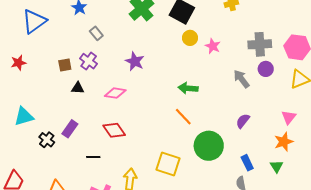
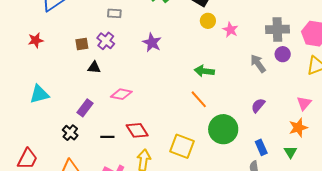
gray rectangle: (96, 33) -> (114, 13), turned -48
pink diamond: (115, 93) -> (121, 94), moved
red diamond: (114, 130) -> (137, 130), moved
black cross: (47, 140) -> (70, 133), moved

